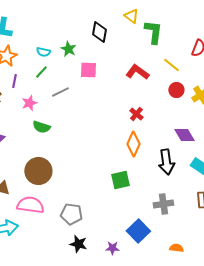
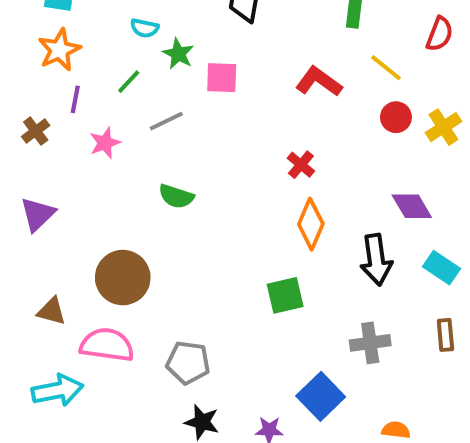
green star: (68, 49) -> (178, 54), moved
cyan semicircle: (43, 52) -> (145, 28), moved
red cross: (136, 114) -> (301, 165), moved
green semicircle: (41, 127) -> (176, 196), moved

